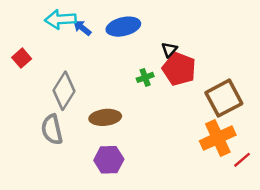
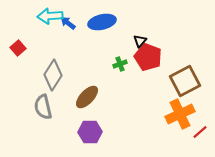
brown ellipse: (105, 117) -> (87, 97), turned -40

